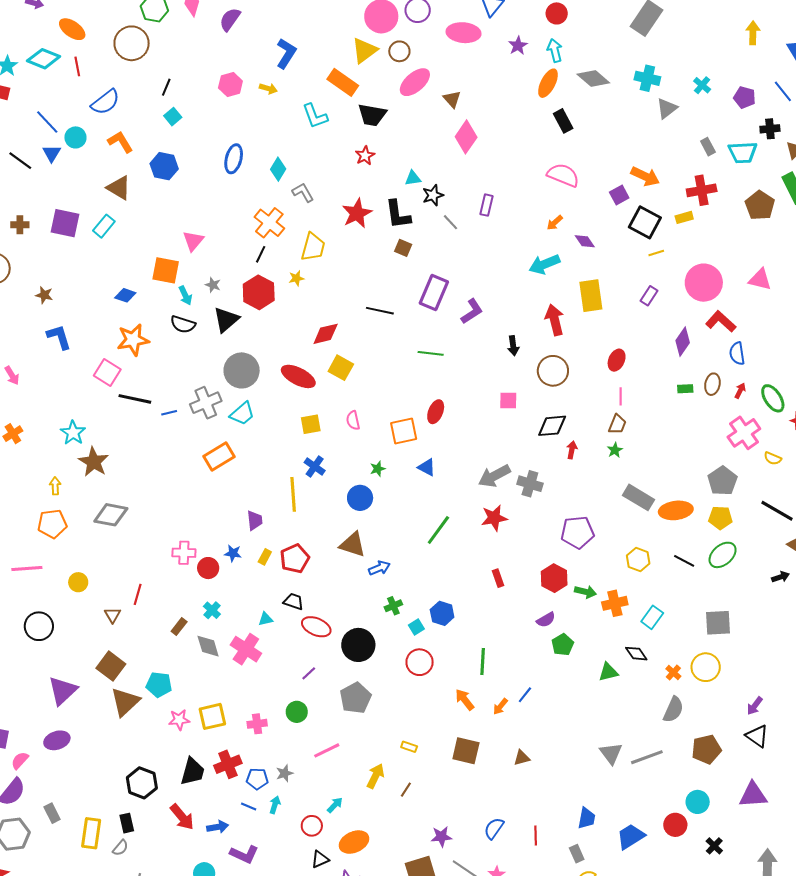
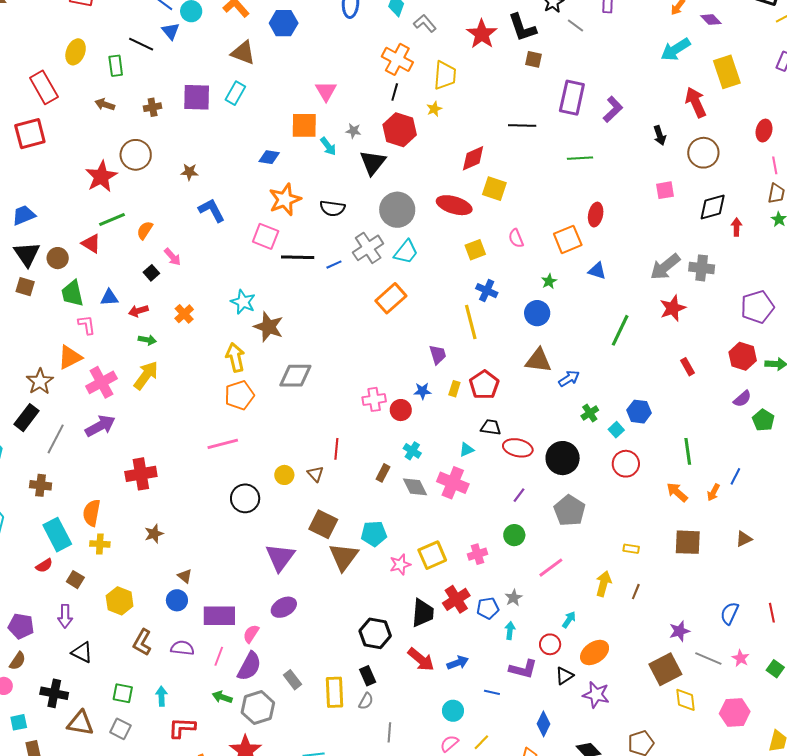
black semicircle: (183, 324) -> (332, 208), moved
yellow arrow: (55, 486) -> (235, 357), size x1.6
yellow circle: (78, 582) -> (284, 475), moved
blue line: (249, 806) -> (492, 692), moved
purple L-shape: (244, 854) -> (523, 669), moved

